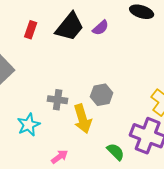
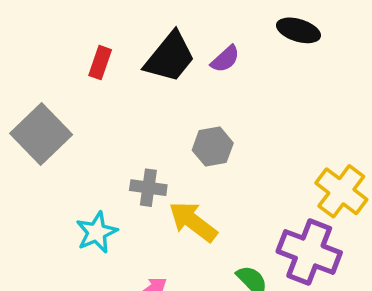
gray hexagon: (102, 95) -> (213, 147), moved
yellow arrow: (83, 119) -> (193, 222), turned 144

